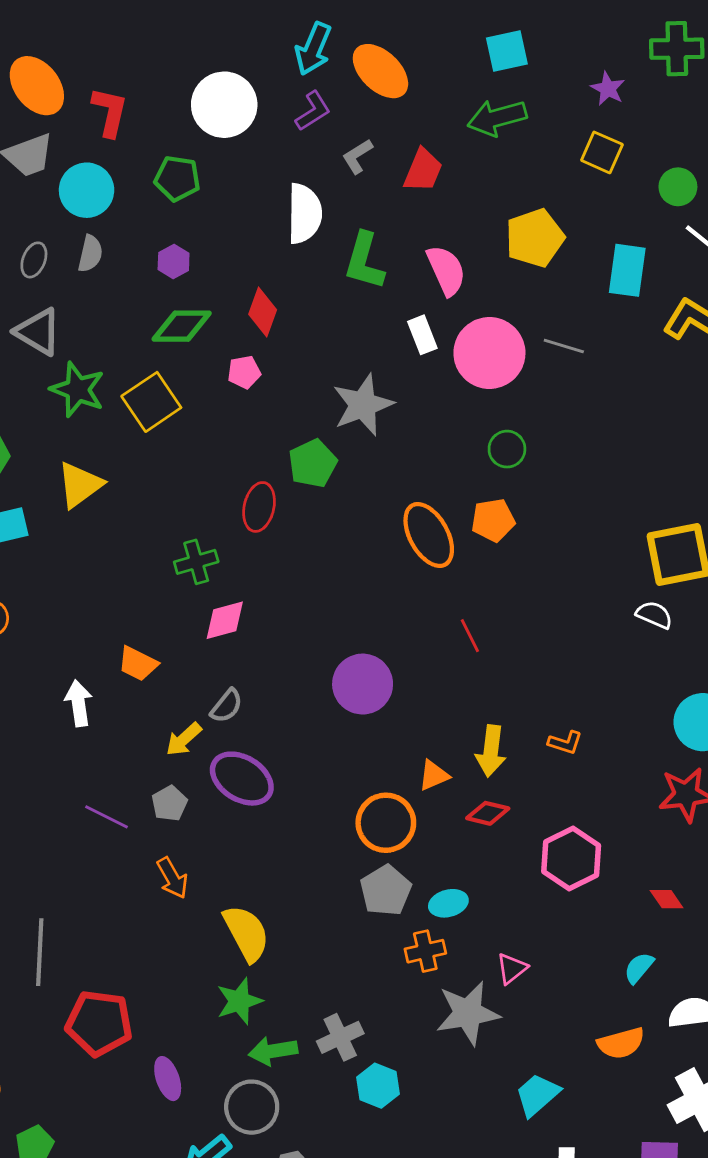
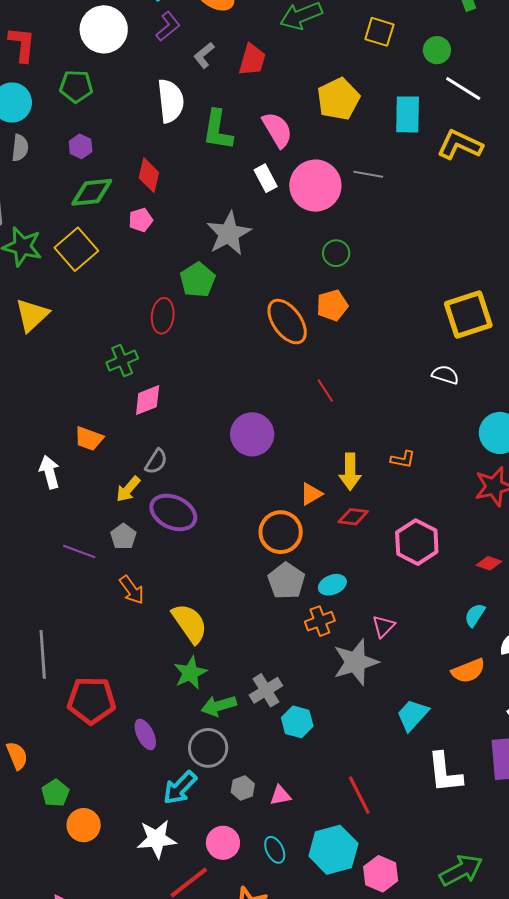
white semicircle: (654, 615) -> (445, 375), moved
red diamond: (667, 899) -> (489, 563), turned -30

